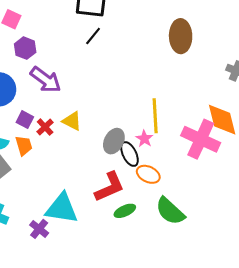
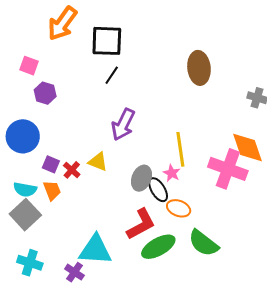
purple arrow: (46, 80) -> (123, 125), moved, turned 84
green ellipse: (125, 211) -> (158, 247), size x1.6

